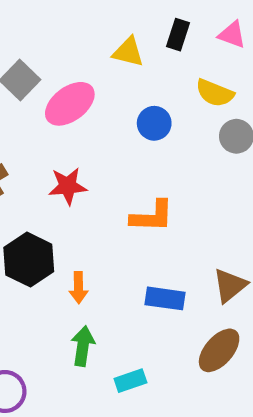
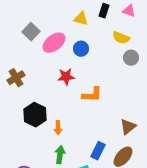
blue circle: (154, 123) -> (81, 49), moved
red star: (68, 186) -> (66, 77), moved
blue rectangle: (165, 298) -> (98, 151), moved, turned -72

